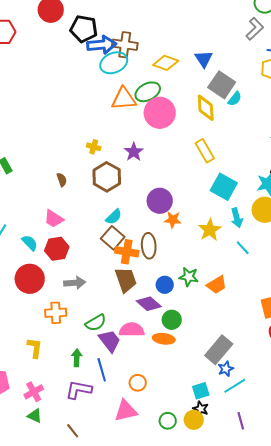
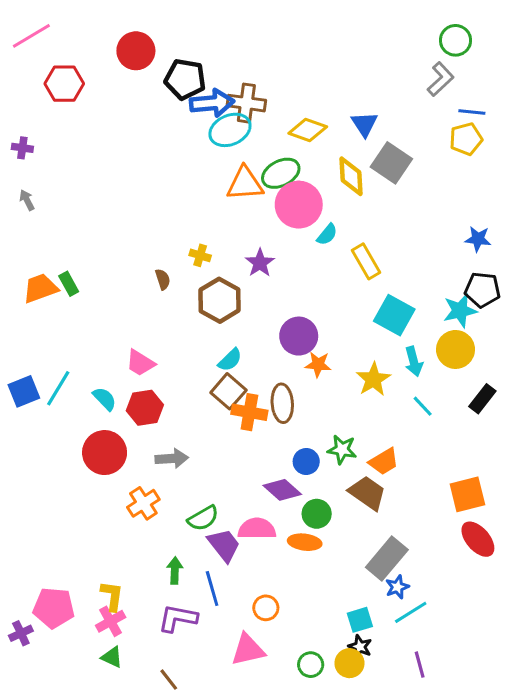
cyan semicircle: (235, 99) -> (327, 234), moved
yellow diamond: (206, 108) -> (351, 176), moved
brown semicircle: (62, 180) -> (163, 279), moved
brown trapezoid: (126, 280) -> (367, 493), moved, turned -36
orange cross: (56, 313) -> (143, 503), turned -30
yellow L-shape: (35, 348) -> (112, 596), moved

